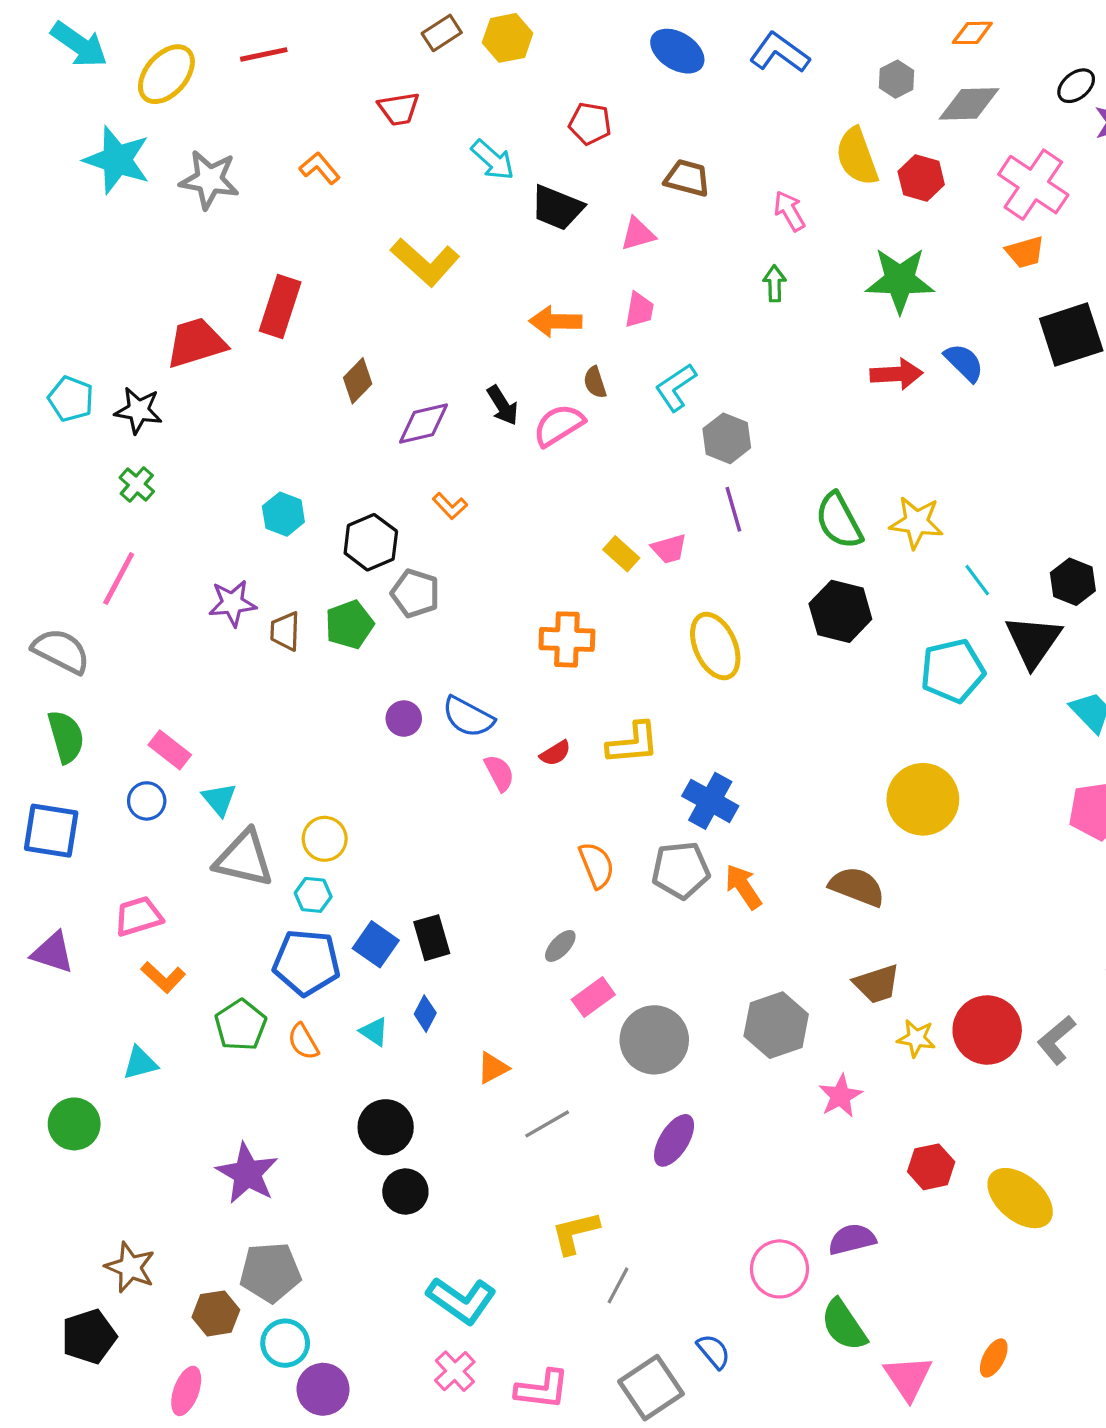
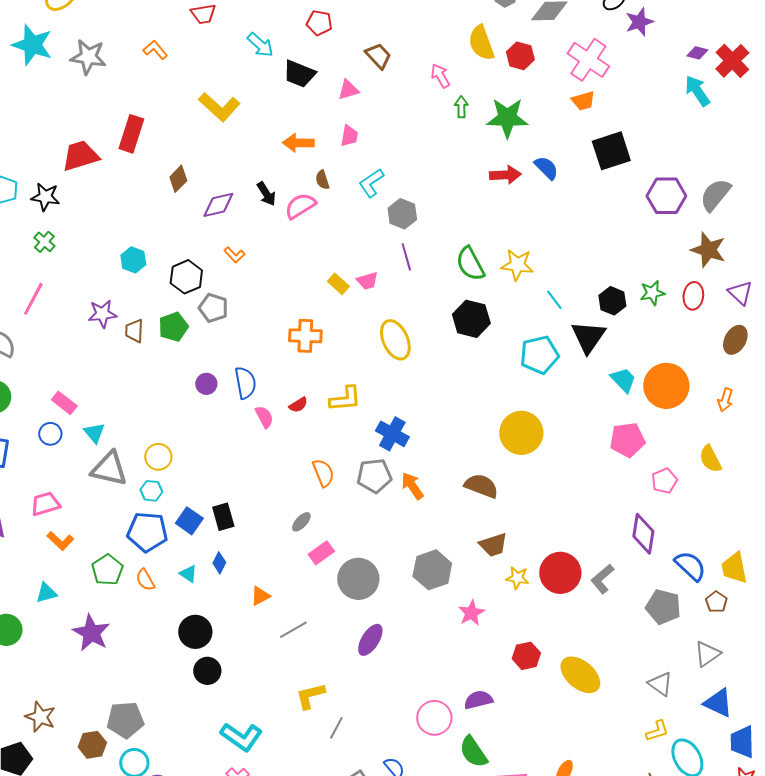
brown trapezoid: (687, 178) -> (378, 56), turned 32
green arrow: (775, 283) -> (461, 107), moved
blue semicircle: (468, 717) -> (245, 383), turned -128
purple star: (247, 1173) -> (91, 633), moved

